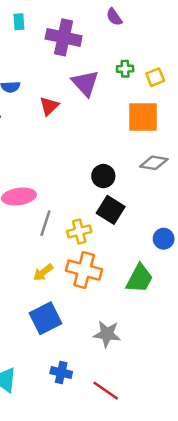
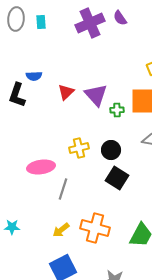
purple cross: (64, 37) -> (90, 23), moved, turned -36
green cross: (125, 69) -> (117, 110), moved
purple triangle: (85, 83) -> (96, 95), moved
yellow cross: (79, 231) -> (79, 148), moved

